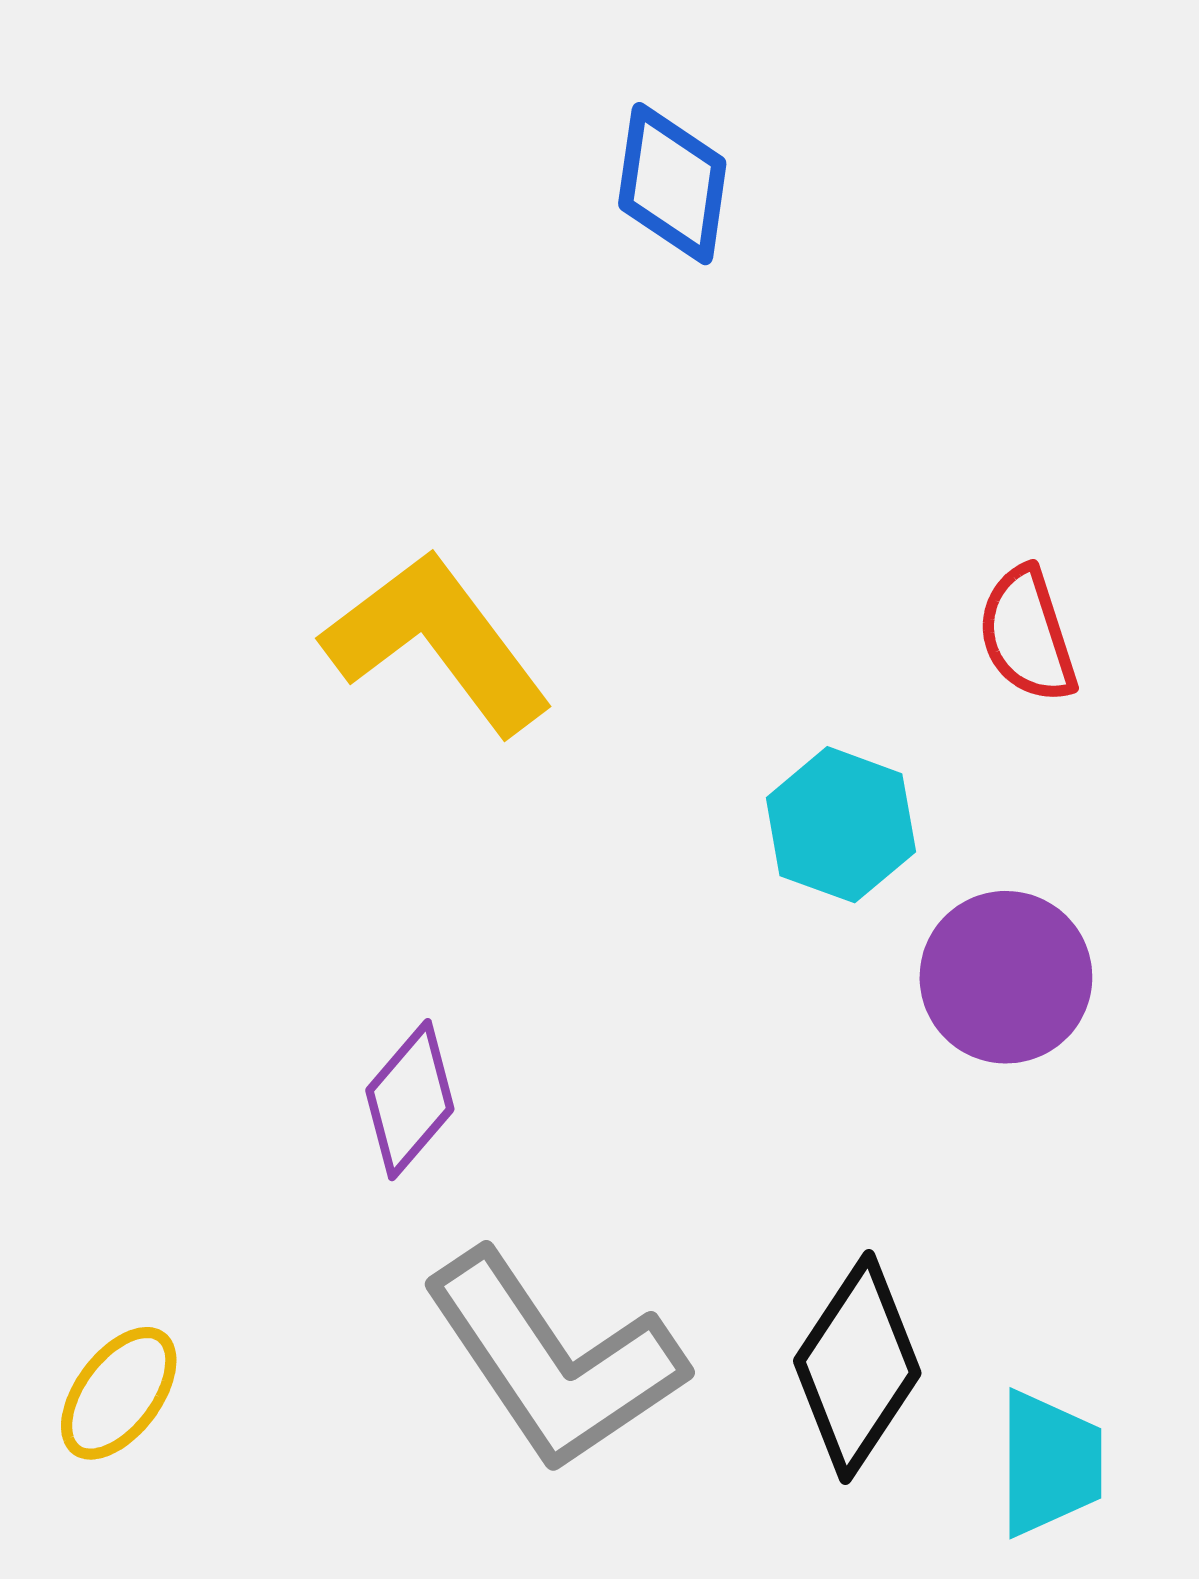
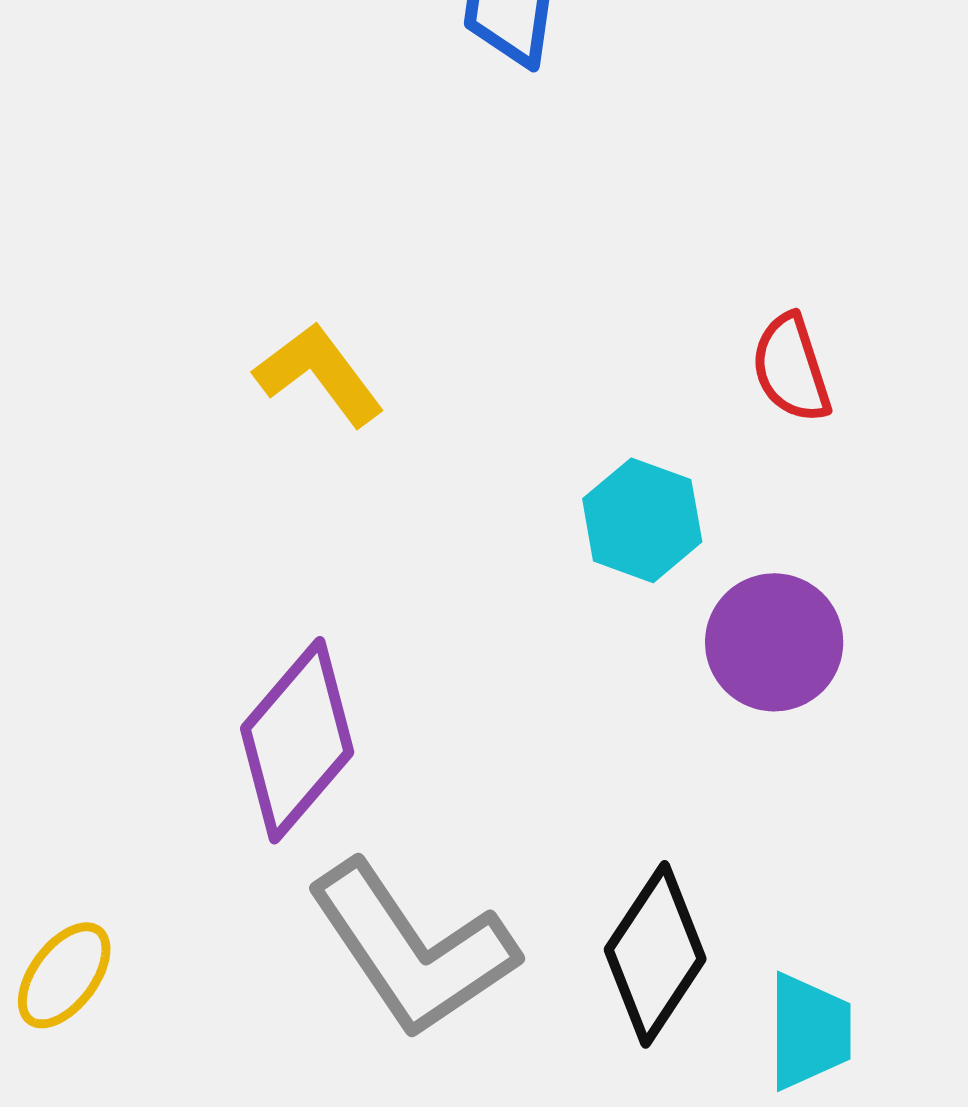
yellow L-shape: (437, 642) -> (319, 374), size x0.7
purple diamond: (410, 1100) -> (297, 740), size x1.6

